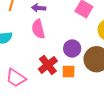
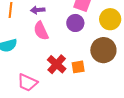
purple circle: (72, 48) -> (75, 23), moved

